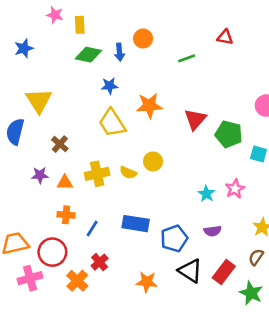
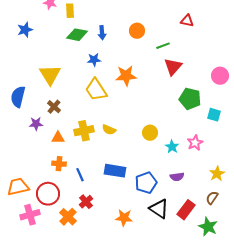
orange circle: (143, 38) -> (137, 31), moved
green line: (187, 58) -> (163, 46), moved
yellow triangle: (39, 101) -> (50, 75), moved
red triangle: (195, 119) -> (173, 67), moved
yellow circle: (153, 161) -> (150, 133), moved
purple star: (40, 175) -> (36, 124), moved
blue line: (92, 229) -> (80, 175), turned -56

